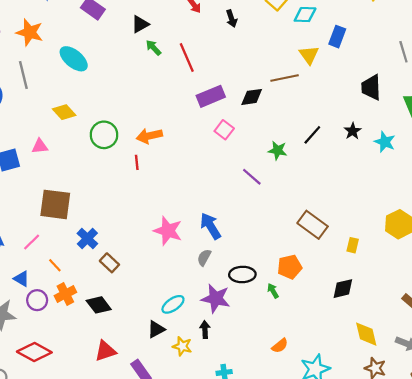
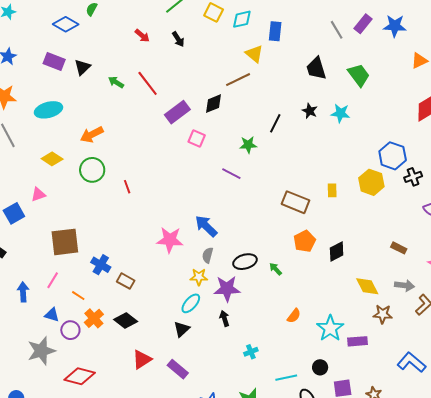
black triangle: (140, 24) -> (82, 67), moved
cyan ellipse: (74, 59) -> (48, 110), turned -40
orange arrow: (149, 136) -> (92, 135), moved
yellow rectangle: (353, 245) -> (332, 190), moved
orange pentagon: (290, 267) -> (305, 241), moved
yellow star: (182, 346) -> (199, 277), moved

